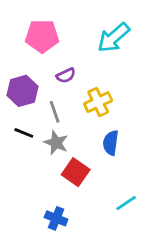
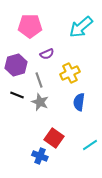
red square: (76, 172) -> (54, 138), moved

